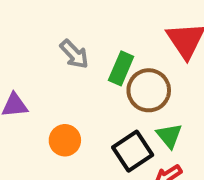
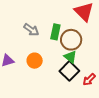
green triangle: (169, 136) -> (70, 57), moved
orange circle: (65, 140) -> (35, 61), moved

